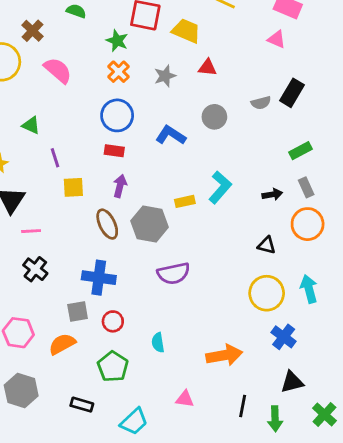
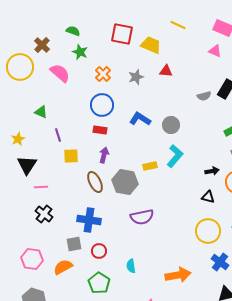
green star: (117, 41) -> (80, 52), moved
gray circle: (214, 117) -> (171, 125), moved
black arrow: (272, 194) -> (212, 171), moved

